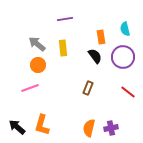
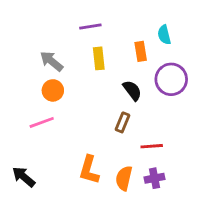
cyan semicircle: (125, 29) -> (164, 35), moved
yellow rectangle: (63, 48) -> (99, 58), moved
black semicircle: (95, 56) -> (132, 90), moved
red line: (128, 92) -> (152, 146), moved, turned -42
orange L-shape: (42, 125) -> (89, 170), moved

